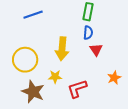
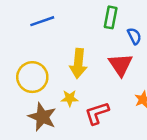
blue semicircle: (88, 33) -> (134, 36), moved, turned -32
red triangle: (96, 50) -> (121, 65), size x1.5

